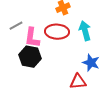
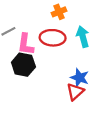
blue star: (91, 63) -> (80, 78), moved
red triangle: (78, 82) -> (75, 92), turned -36

